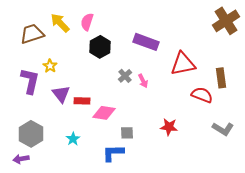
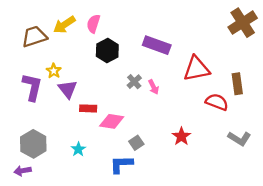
yellow arrow: (60, 23) -> (64, 25), turned -80
purple triangle: (61, 94) -> (68, 89), moved
red star: (169, 127) -> (181, 136), turned 30
gray square: (127, 133) -> (136, 143), turned -32

